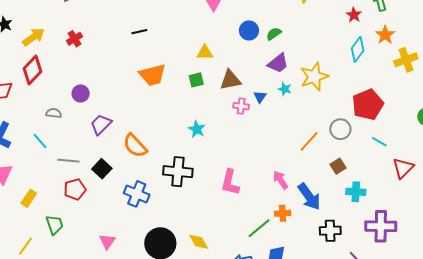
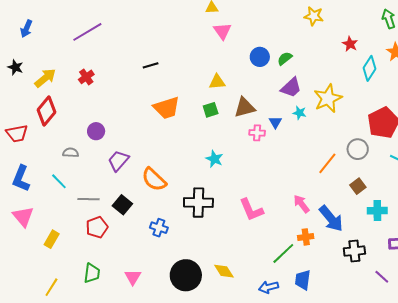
red star: (354, 15) -> (350, 44), moved
pink L-shape: (230, 182) -> (251, 210), turned -32
blue cross: (137, 194) -> (159, 228), size x0.7
green trapezoid: (55, 225) -> (92, 273), moved, turned 30

